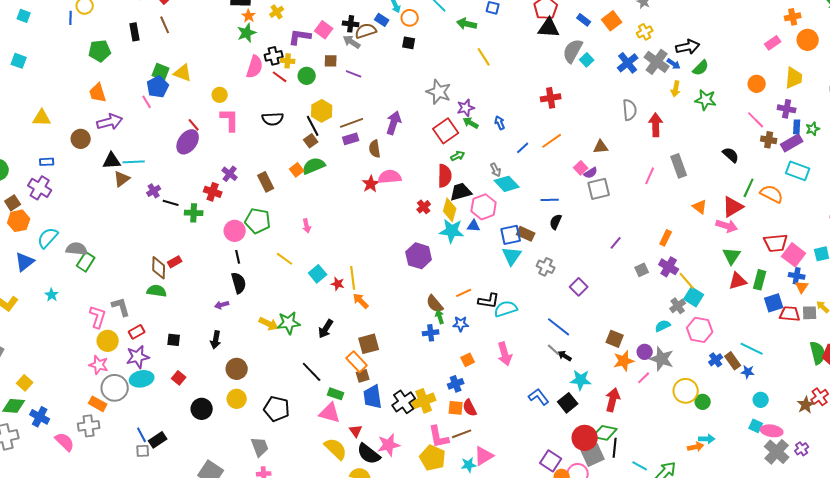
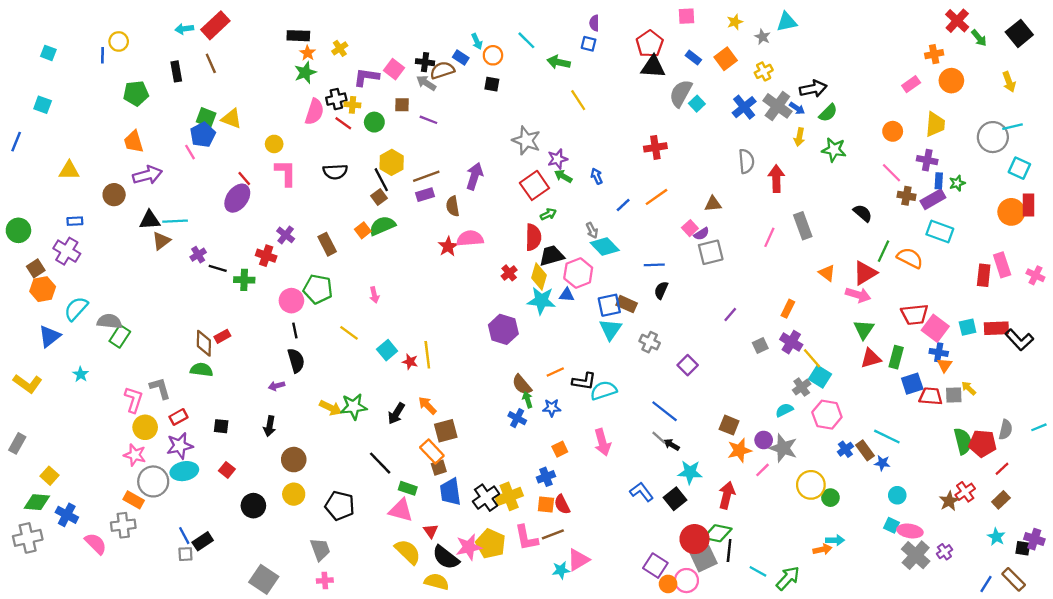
orange arrow: (361, 301) -> (427, 405), moved
blue cross: (431, 333) -> (517, 418), turned 35
yellow pentagon: (433, 458) -> (491, 544), moved

